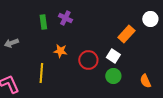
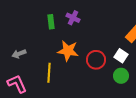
gray arrow: (11, 43) -> (19, 54), moved
orange star: (60, 51) -> (68, 51), size x1.5

